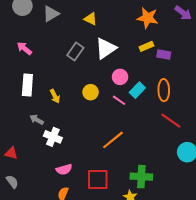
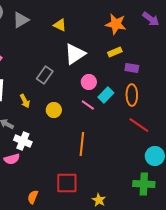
gray rectangle: (75, 51) -> (45, 75), moved
purple rectangle: (164, 55) -> (132, 68), moved
yellow circle: (91, 92) -> (54, 110), moved
orange line: (113, 140) -> (82, 144), turned -45
pink semicircle: (64, 169) -> (12, 159), moved
green cross: (141, 177) -> (144, 184), moved

